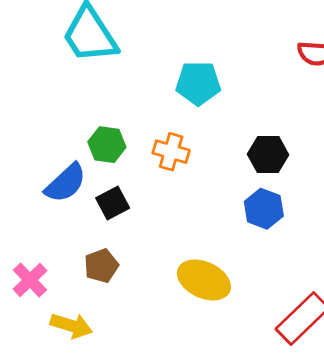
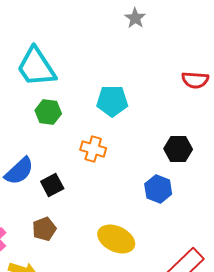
green hexagon: (107, 145) -> (48, 112), moved
black hexagon: (268, 155) -> (178, 149), moved

